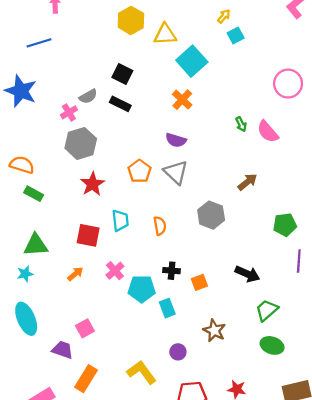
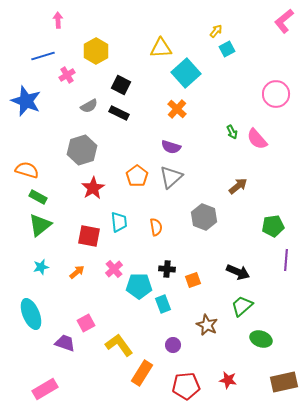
yellow hexagon: (131, 20) -> (96, 51), moved
pink cross: (69, 112) -> (67, 75), moved
gray triangle: (176, 172) -> (171, 177), turned 35
green triangle: (36, 245) -> (40, 225), moved, turned -35
cyan star: (25, 274) -> (41, 267), moved
green trapezoid: (267, 310) -> (242, 306), moved
yellow L-shape: (142, 372) -> (119, 345), moved
orange rectangle: (86, 379) -> (142, 373), moved

